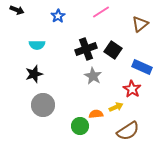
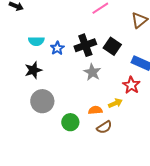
blue star: (58, 16) -> (57, 48), moved
green circle: (80, 126) -> (70, 122), moved
brown semicircle: (128, 131) -> (104, 127), moved, size x0.7

